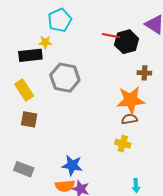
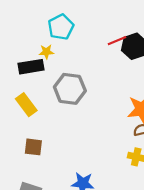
red line: (111, 36) -> (117, 41), turned -30
brown square: (29, 119) -> (33, 147), moved

